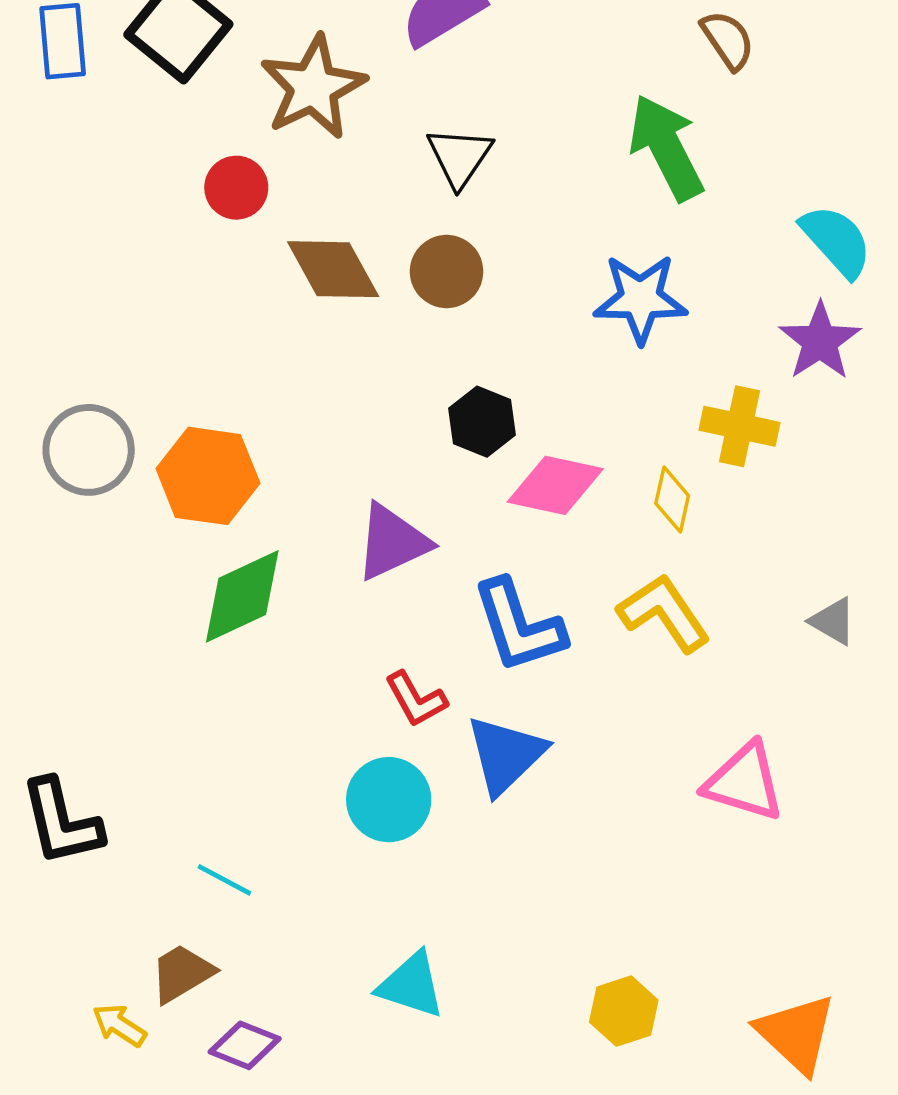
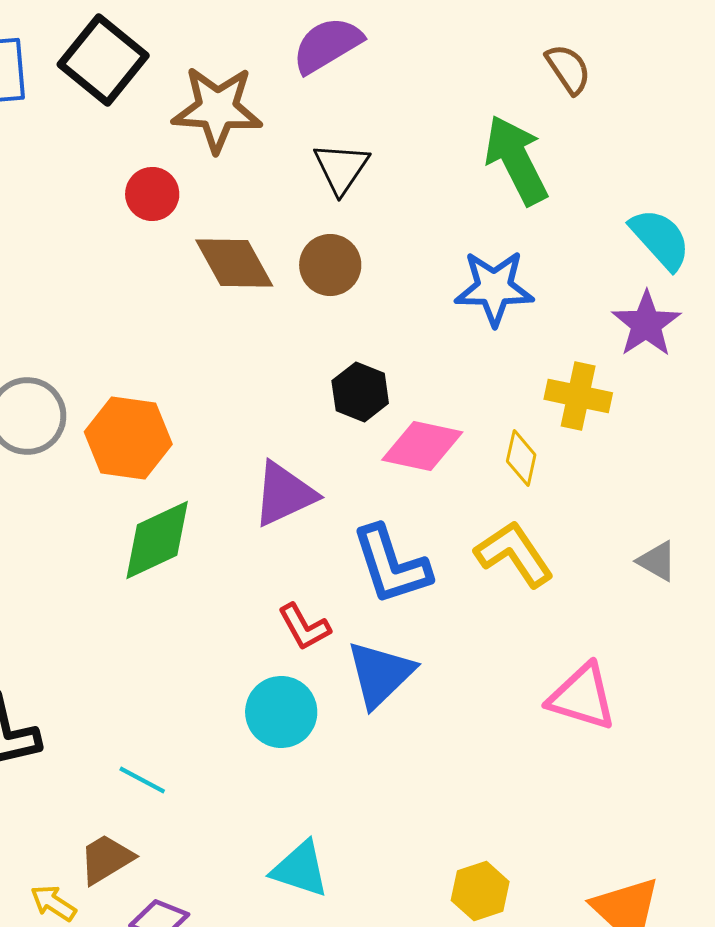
brown star: (313, 87) -> (217, 109), turned 30

